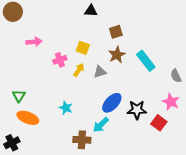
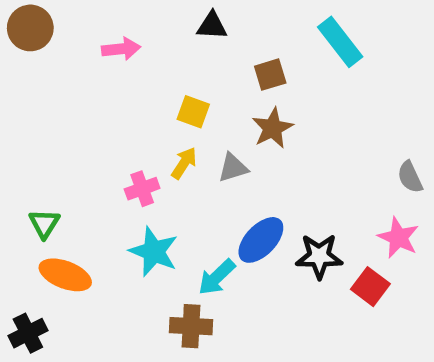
pink arrow: (34, 42) -> (121, 49), moved
pink cross: (60, 60) -> (142, 189), moved
cyan rectangle: (146, 61) -> (340, 42), moved
cyan star: (66, 108) -> (154, 252), size x1.5
cyan arrow: (101, 125) -> (217, 277), moved

